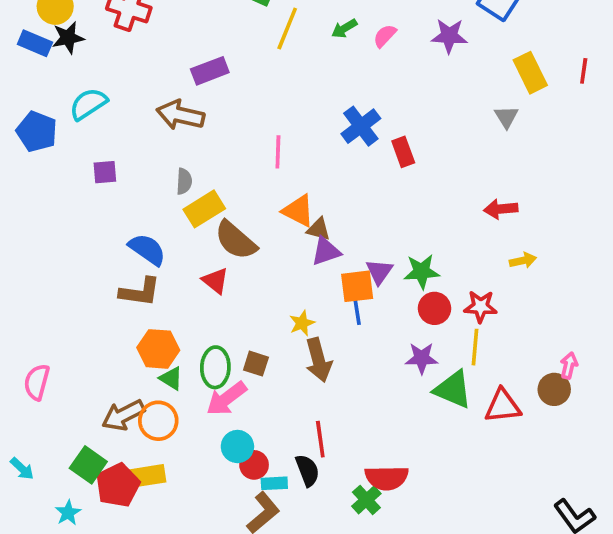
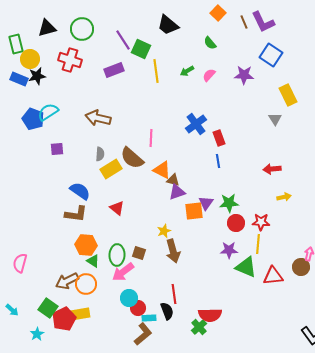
yellow line: (287, 28) -> (156, 71), turned -30
purple rectangle: (210, 71) -> (114, 70), moved
blue pentagon: (37, 132) -> (33, 119), moved
brown semicircle: (236, 240) -> (132, 158), moved
blue line: (357, 312) -> (218, 161), moved

